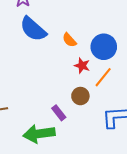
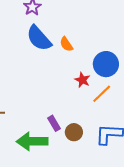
orange semicircle: (69, 40) -> (66, 44), moved
brown circle: (80, 96) -> (74, 132), moved

